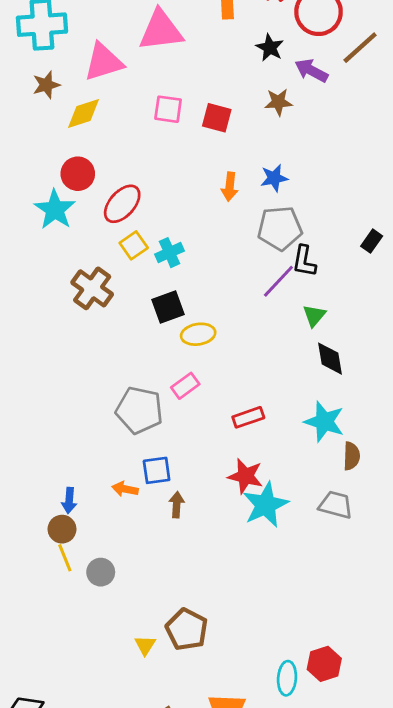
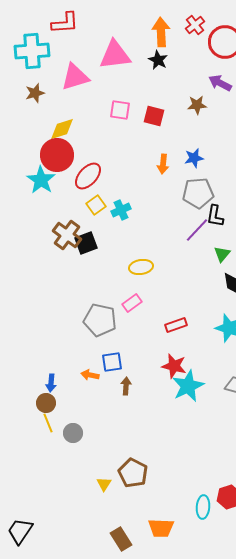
black star: (270, 48) -> (158, 60), moved
yellow diamond: (84, 114) -> (62, 129), moved
red circle: (78, 174) -> (57, 155), size x1.4
black square: (168, 307) -> (86, 243), moved

